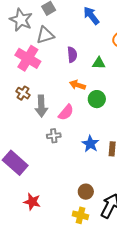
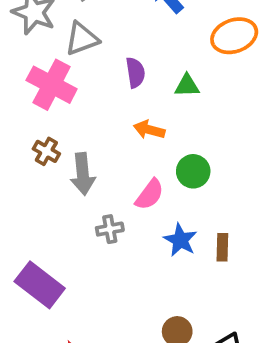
green circle: (97, 99) -> (193, 171), moved
pink semicircle: (66, 112) -> (150, 194), moved

